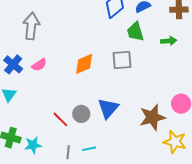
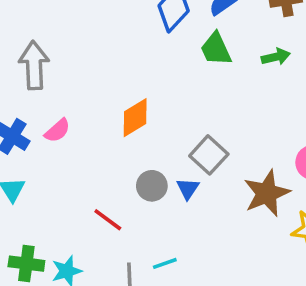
gray square: (122, 60) -> (209, 155), moved, turned -35
blue triangle: (108, 108) -> (188, 189), size x0.6
gray circle: (81, 114) -> (152, 186), moved

